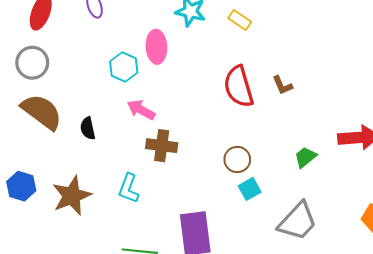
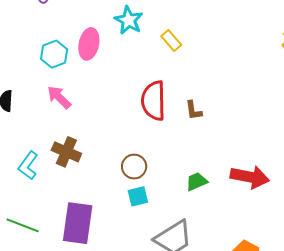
brown cross: (162, 146) -> (66, 152), moved

